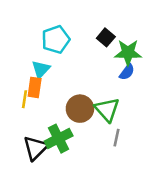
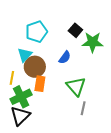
blue semicircle: (127, 72) -> (65, 57), moved
orange rectangle: (35, 87) -> (40, 84), moved
brown circle: (80, 109) -> (35, 67), moved
green cross: (59, 139) -> (21, 97), moved

